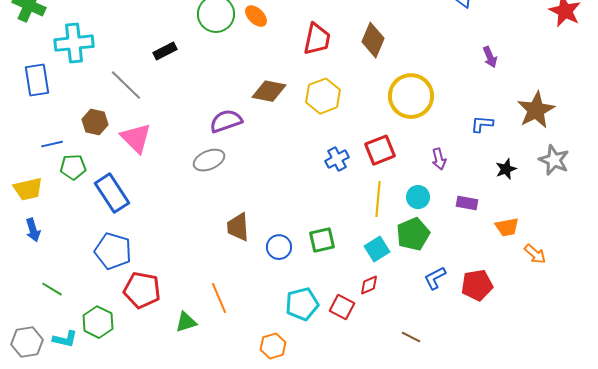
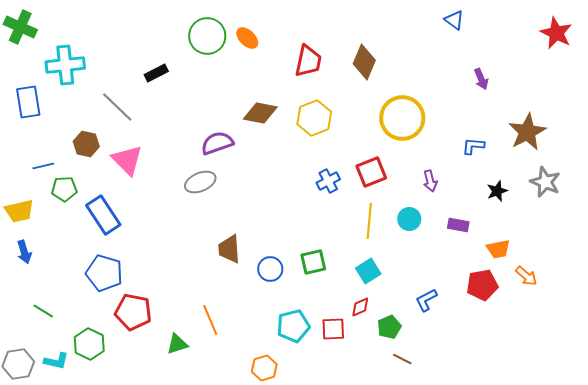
green pentagon: (413, 234) -> (389, 327), moved, size x0.7
red pentagon: (477, 285) -> (482, 285), moved
red square: (342, 307) -> (333, 329), turned -30

